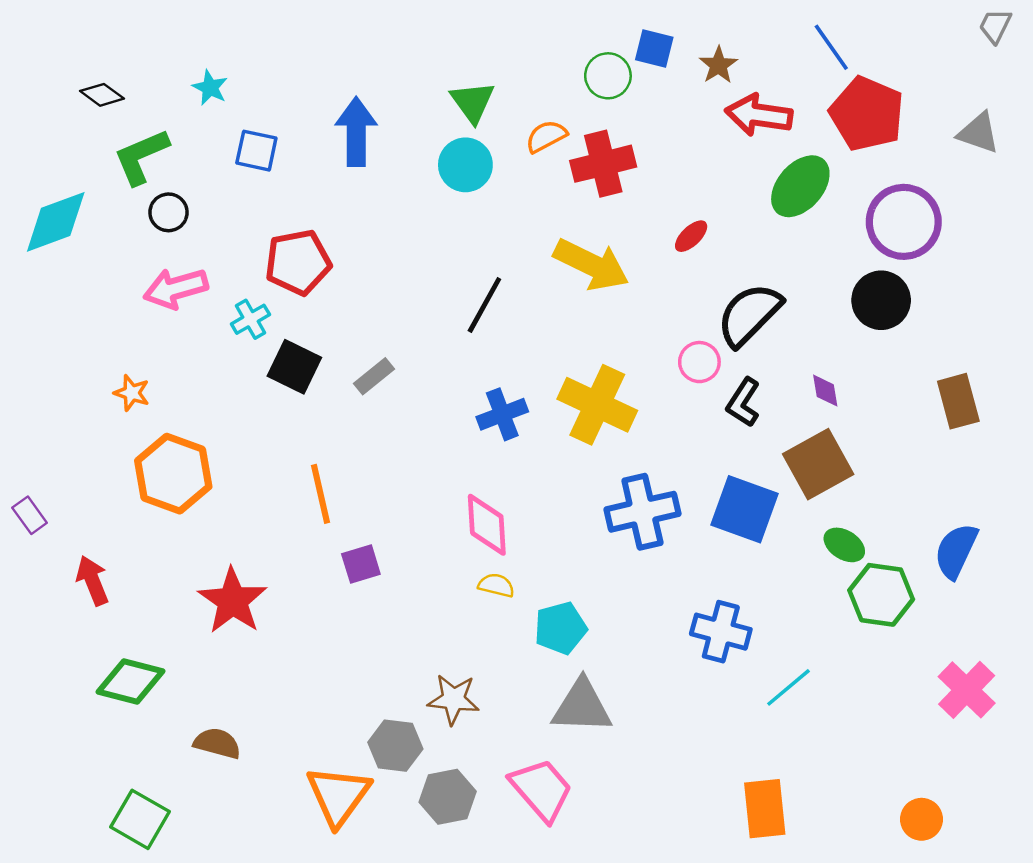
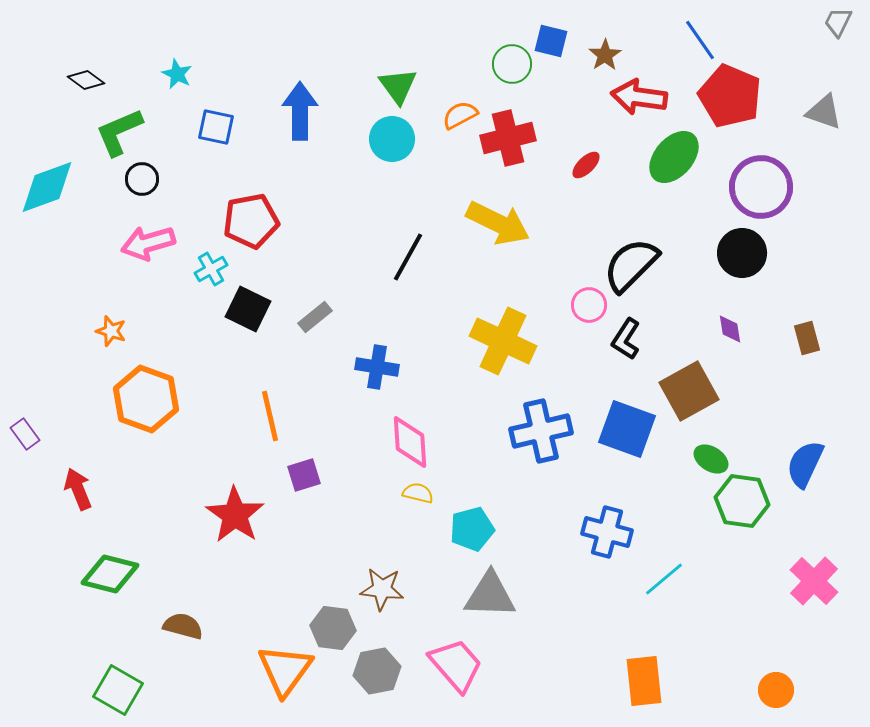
red ellipse: (691, 236) -> (586, 165), moved
purple diamond: (825, 391) -> (730, 329), moved
brown rectangle: (958, 401) -> (807, 338), size x0.7
blue cross: (502, 414) -> (377, 367), moved, turned 30
red star: (233, 601) -> (235, 515), moved

